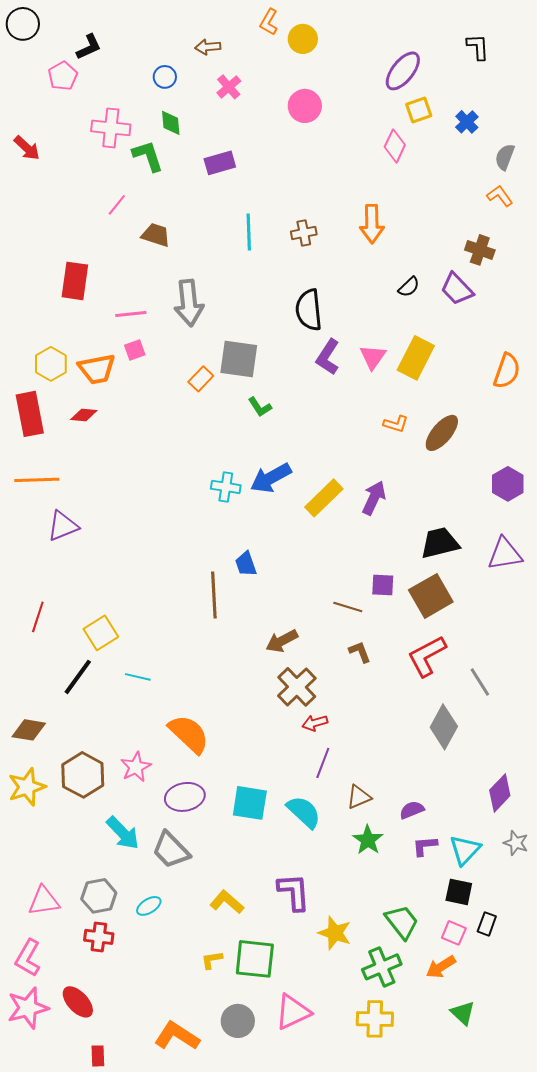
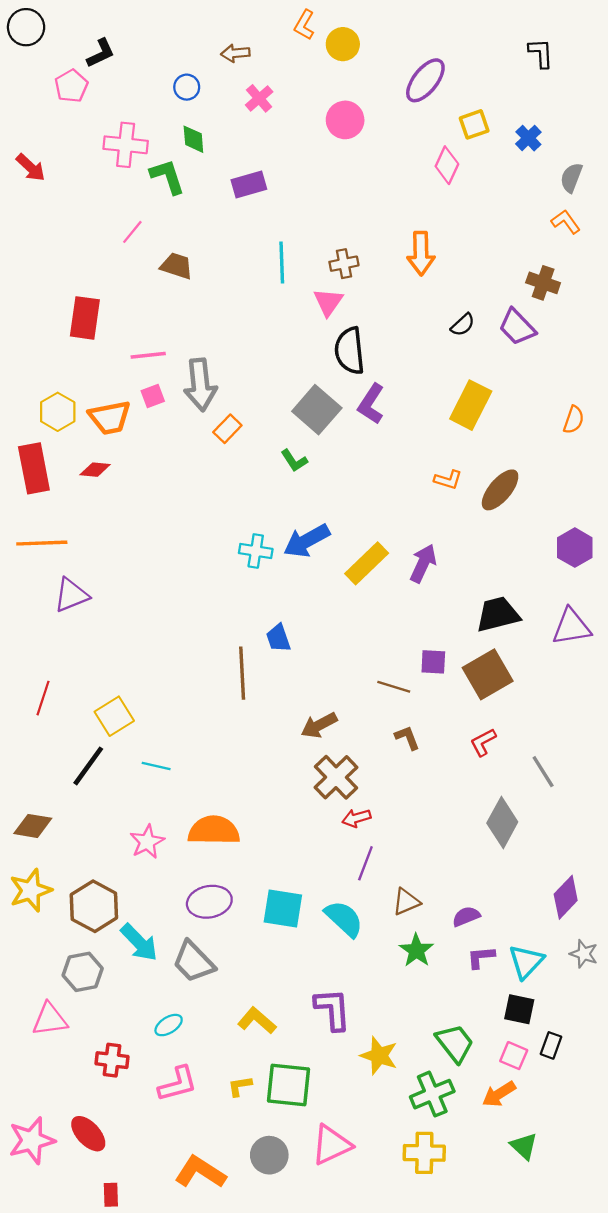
purple ellipse: (403, 71) -> (425, 80), moved
gray arrow: (189, 303) -> (200, 385), moved
pink triangle: (373, 357) -> (328, 302), moved
gray square: (239, 359) -> (317, 410), moved, turned 33
orange semicircle: (507, 371) -> (574, 420), size x0.7
red L-shape: (427, 656) -> (483, 742), size x0.6
orange semicircle: (189, 734) -> (214, 830), turned -42
pink star: (136, 767) -> (147, 842), moved
brown hexagon: (83, 775) -> (94, 906), moved
gray hexagon: (99, 896) -> (83, 972), moved
pink L-shape: (28, 958) -> (178, 1084), moved, turned -135

